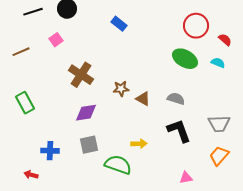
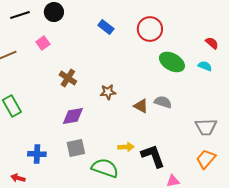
red circle: (196, 26) -> (150, 29), moved
brown cross: (81, 75) -> (68, 78), size x0.7
brown triangle: (143, 99) -> (141, 106), moved
black L-shape: (179, 131) -> (153, 156), moved

